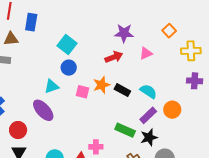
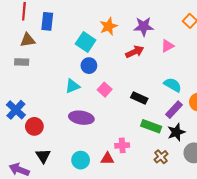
orange star: (101, 85) -> (108, 26), moved
black rectangle: (122, 90) -> (139, 98), moved
pink square: (82, 92) -> (105, 90), turned 32
purple ellipse: (43, 110) -> (81, 118), moved, turned -35
red circle: (18, 130) -> (34, 126), moved

